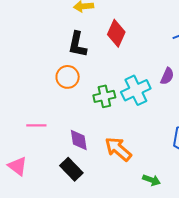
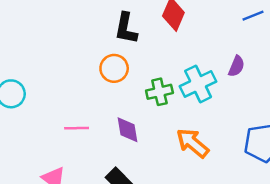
purple diamond: (79, 140) -> (128, 130), moved
orange arrow: (118, 149) -> (193, 143), moved

